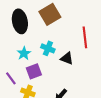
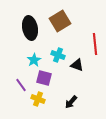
purple square: (34, 71) -> (44, 78), turned 35

